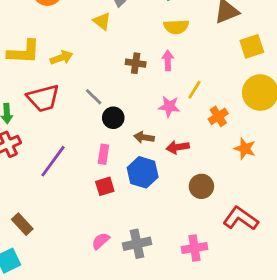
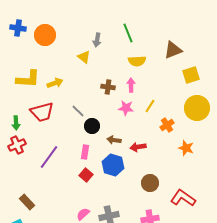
pink star: (169, 107) -> (126, 108), moved
red square: (105, 186) -> (86, 175), turned -32
brown circle: (201, 186) -> (150, 183), moved

